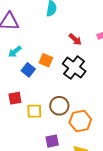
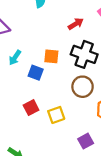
red arrow: (75, 39) -> (76, 24), turned -56
brown circle: (59, 106) -> (83, 87), moved

